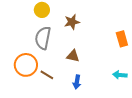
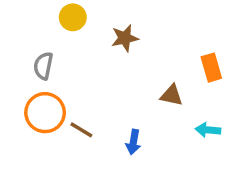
gray semicircle: (43, 38) -> (43, 66), moved, size x0.7
brown triangle: (73, 56) -> (172, 95), moved

